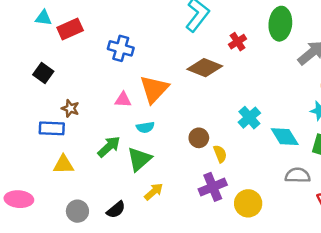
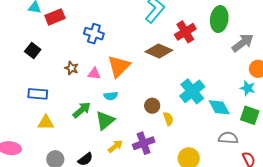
red cross: (238, 42) -> (185, 32), size x1.5
brown star: (70, 108) -> (72, 68), moved
cyan cross: (249, 118) -> (192, 91), size x1.4
purple cross: (213, 187) -> (144, 143), moved

